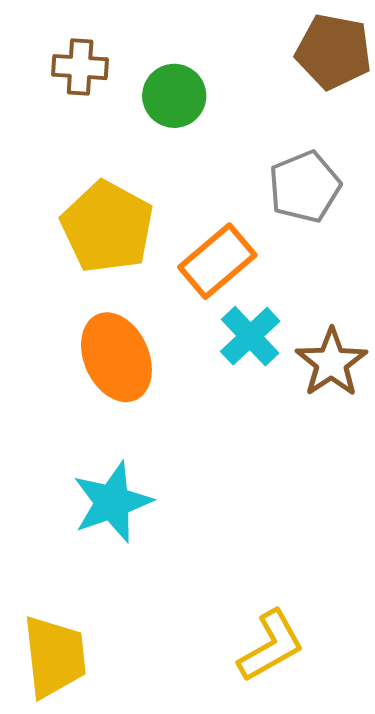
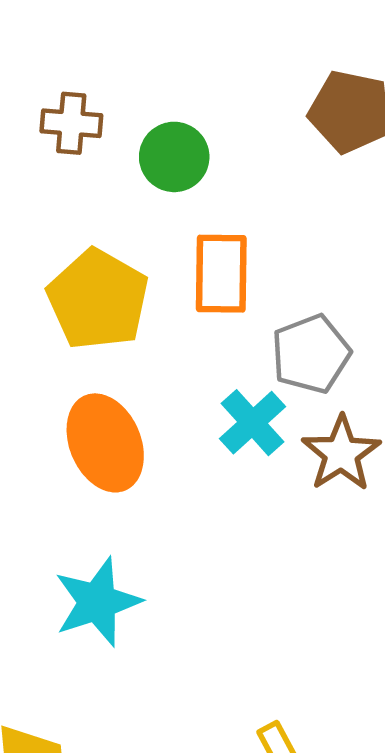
gray pentagon: (305, 187) -> (311, 354), moved
orange rectangle: (217, 261) -> (221, 274), moved, turned -50

